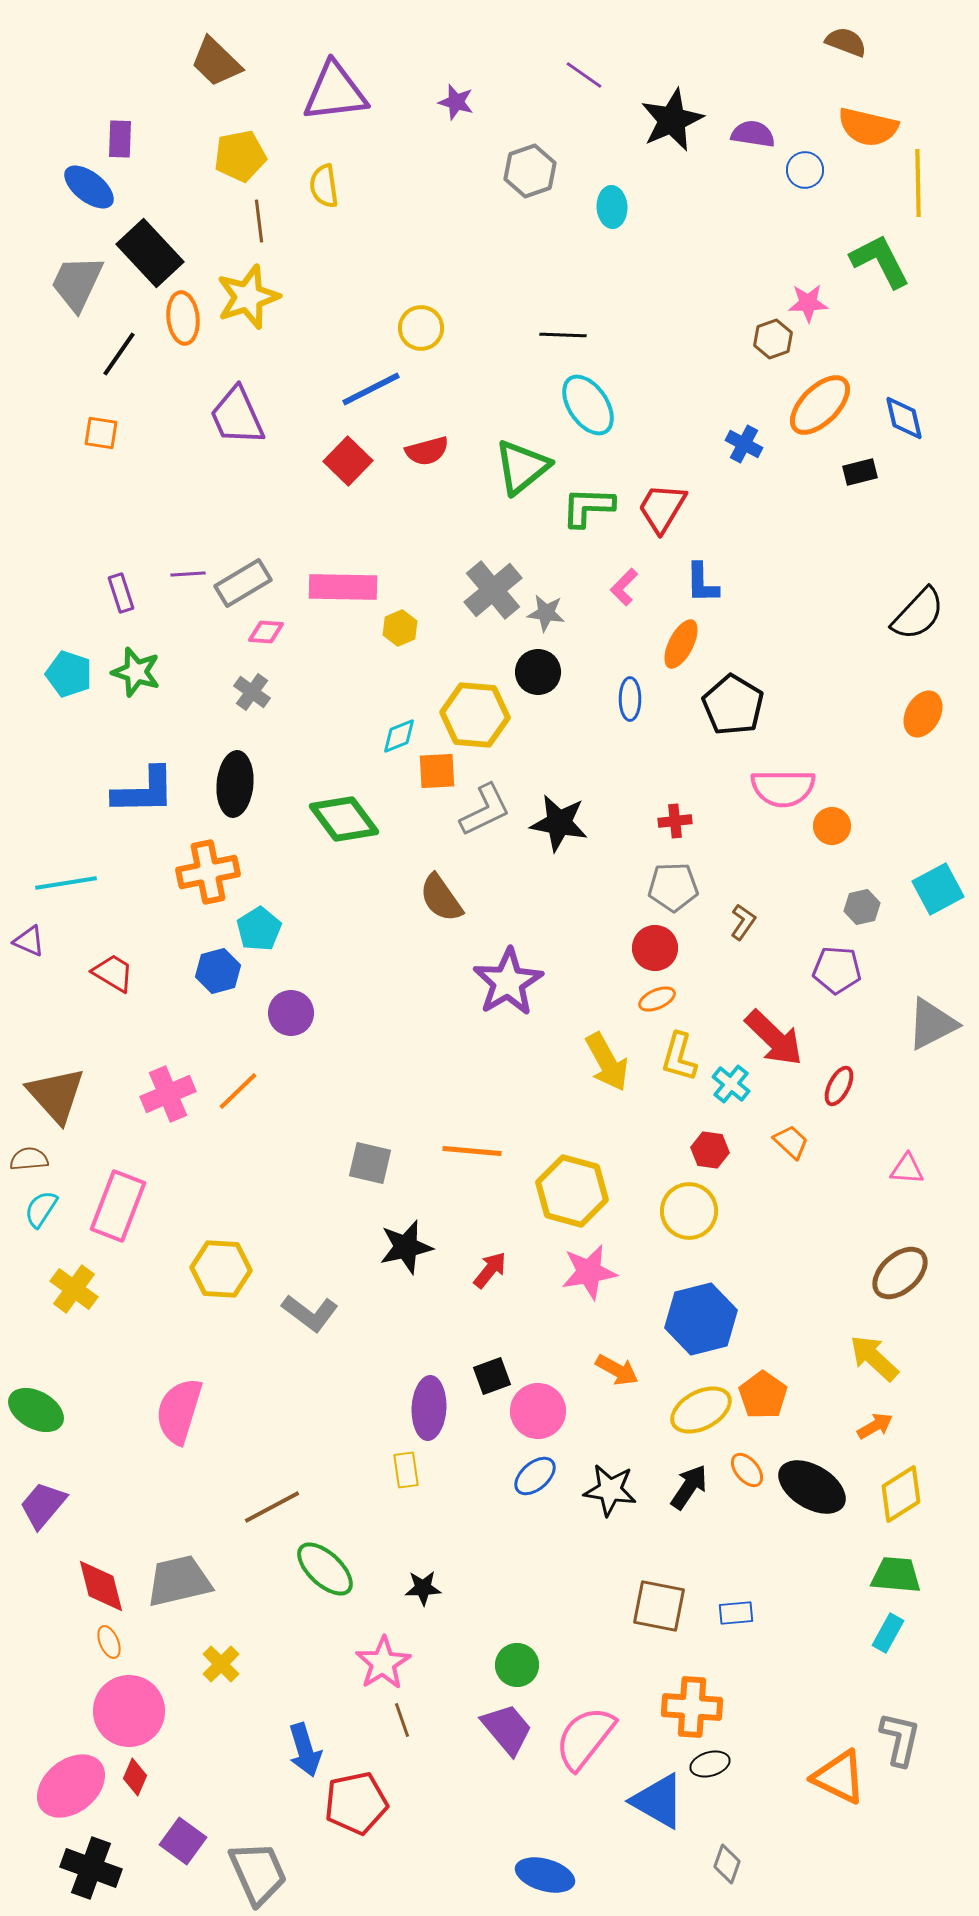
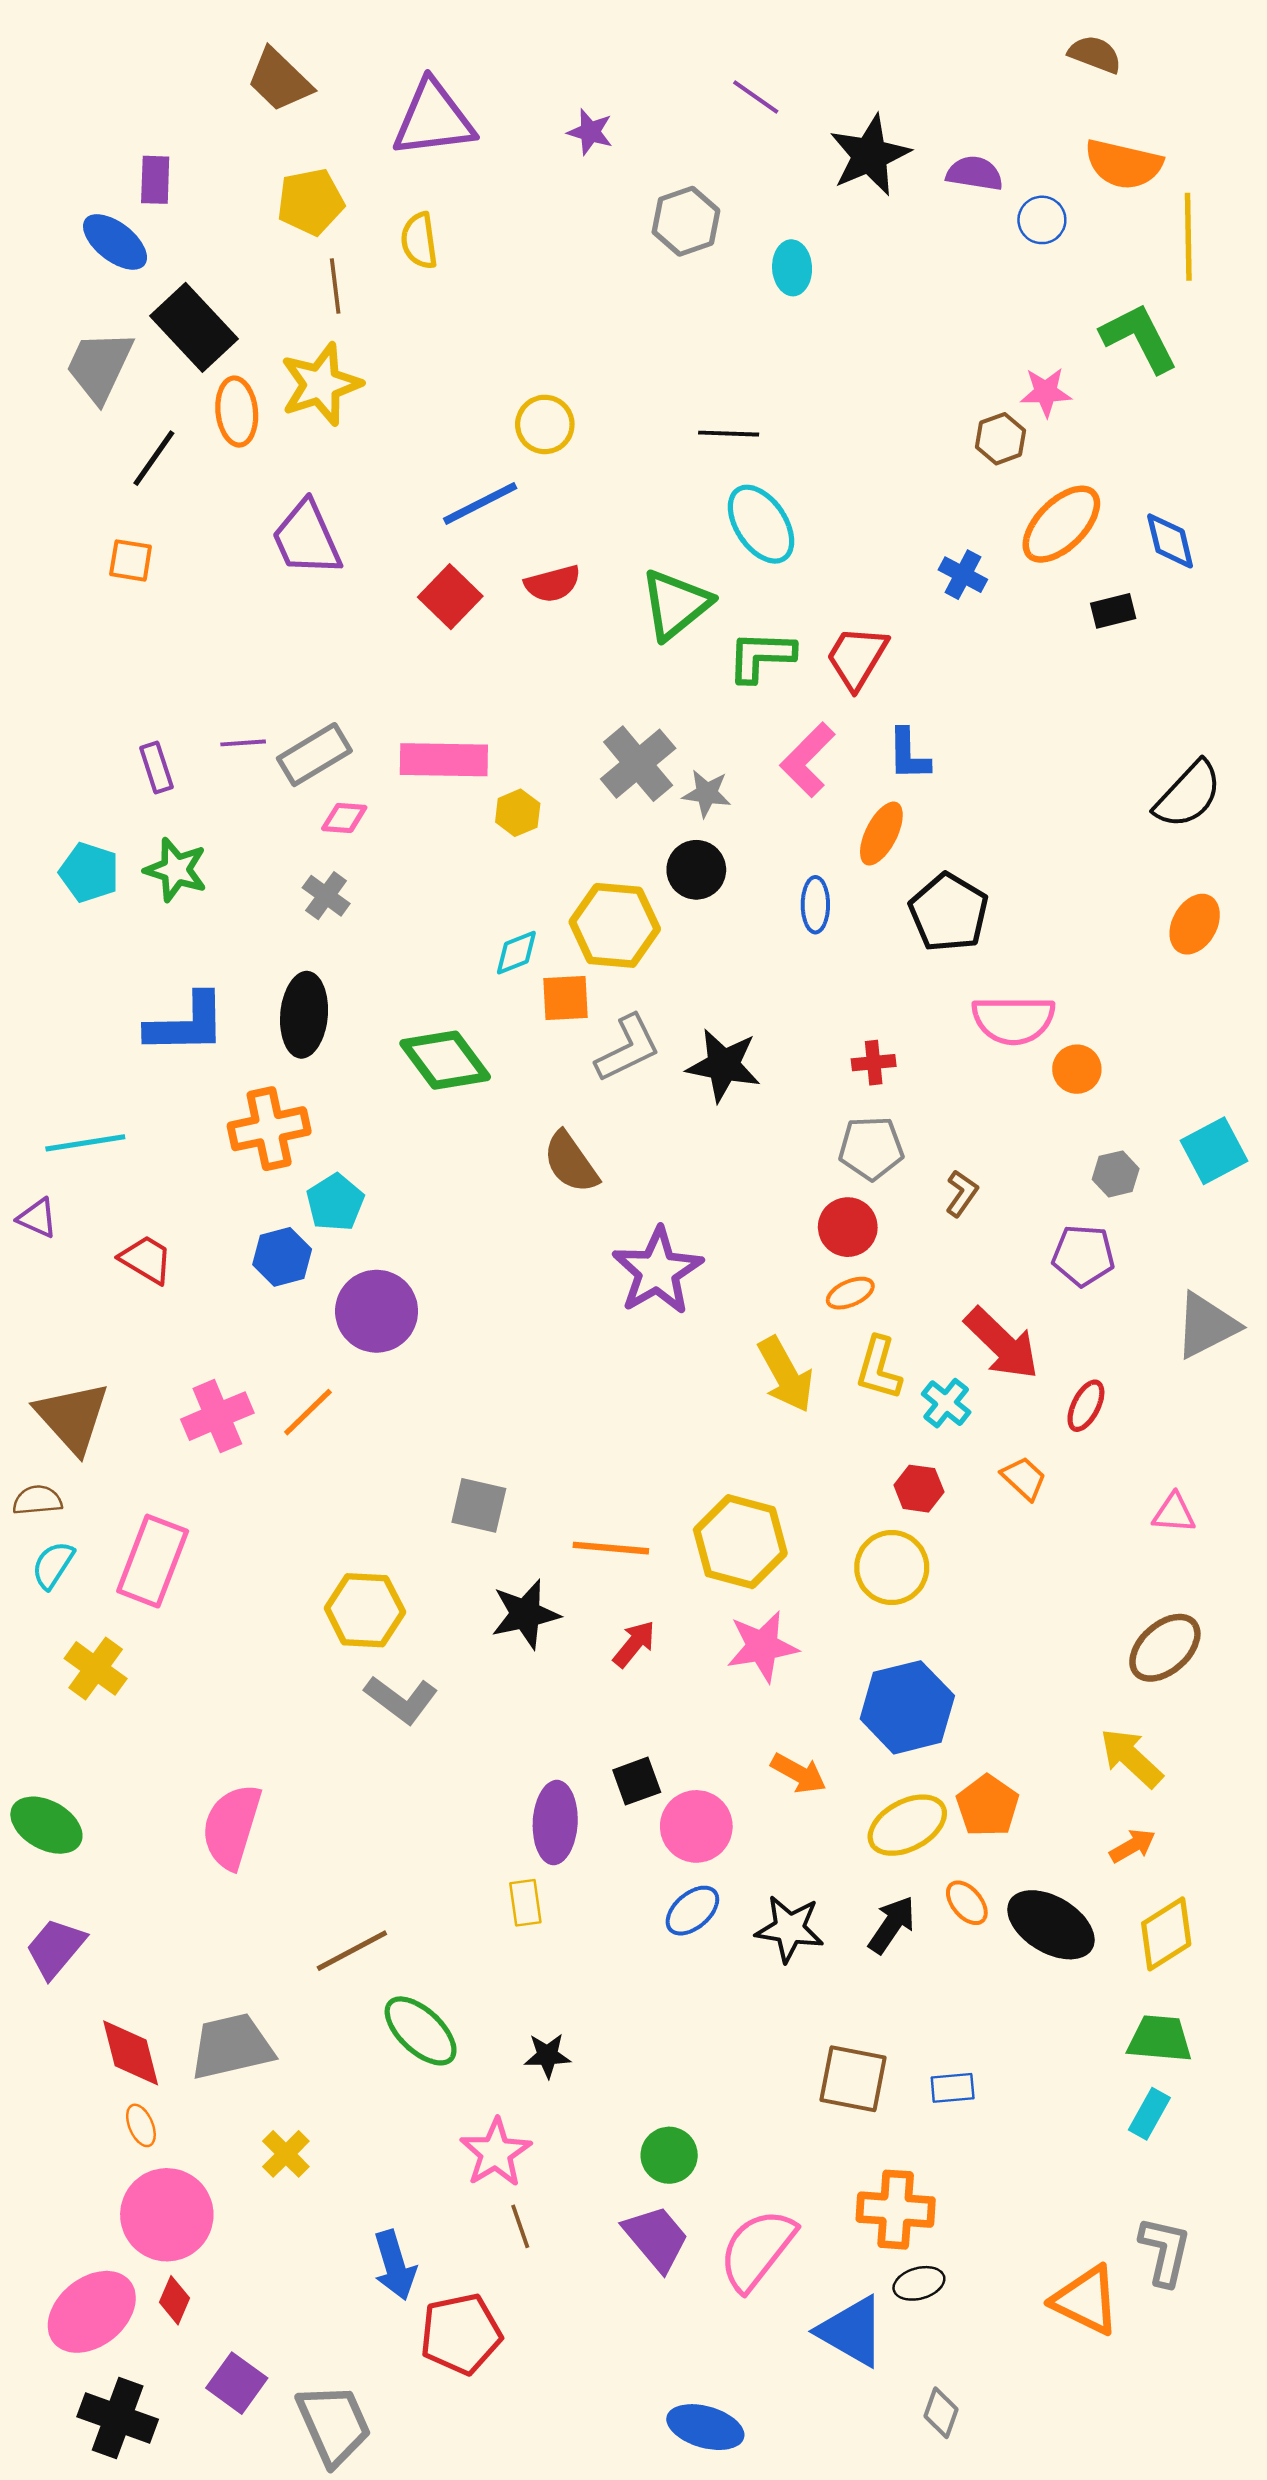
pink L-shape: (624, 587) -> (808, 760), size x1.5
purple circle: (291, 1013) -> (377, 1311), size x1.4
orange line: (472, 1151) -> (611, 1548), moved
yellow hexagon: (221, 1269) -> (365, 1610), moved

